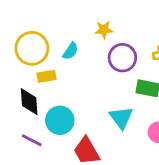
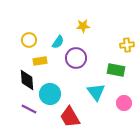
yellow circle: (32, 48) -> (29, 40), size x0.6
purple circle: (122, 58) -> (76, 58), moved

